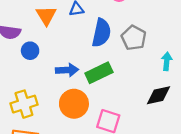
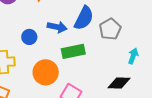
blue circle: (30, 51) -> (29, 37), moved
blue arrow: (67, 70) -> (57, 27), moved

